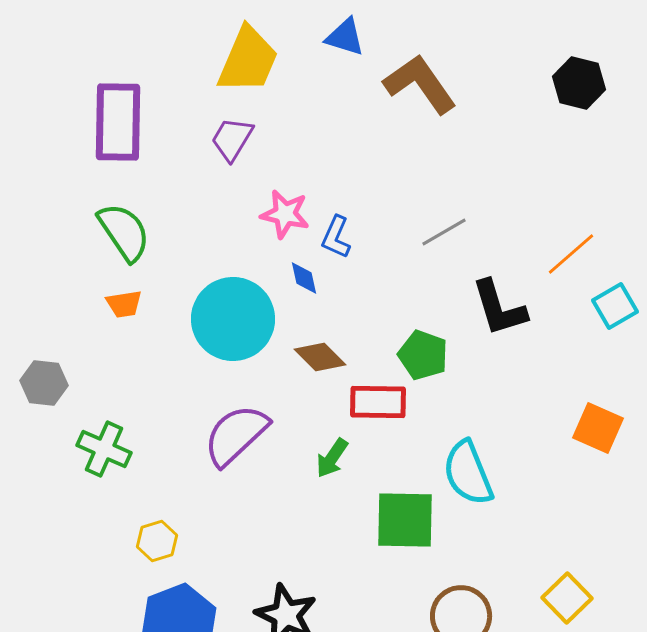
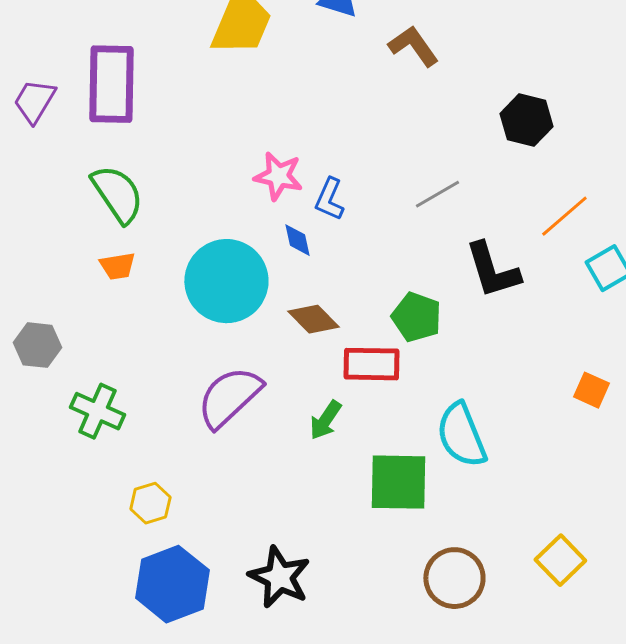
black hexagon: (579, 83) -> (526, 120), moved
brown L-shape: (420, 84) -> (413, 46), size x0.7
purple trapezoid: (232, 139) -> (34, 101), moved
orange square: (598, 428) -> (591, 390), size x0.7

